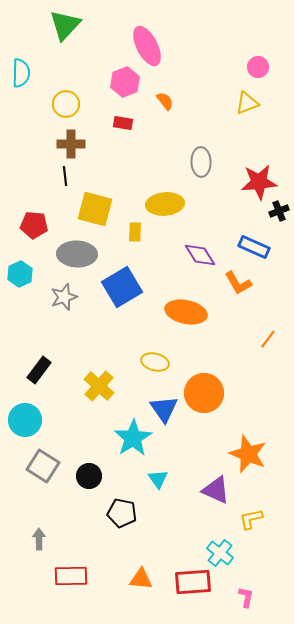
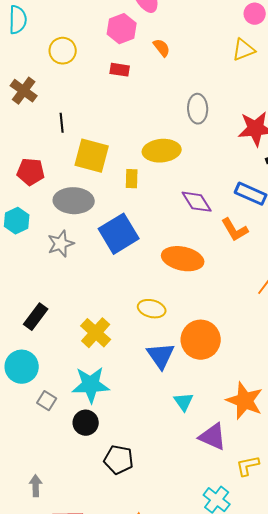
brown cross: (71, 144) -> (24, 91), moved, turned 36
cyan star: (133, 438) -> (91, 385), moved, turned 30
gray square: (43, 466) -> (47, 401), moved, size x0.6
cyan triangle: (158, 479) -> (184, 402), moved

